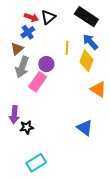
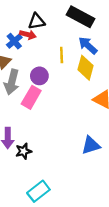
red arrow: (31, 17) -> (28, 35), moved
black triangle: (48, 17) -> (37, 21), turned 35
blue triangle: (85, 128) -> (91, 145), turned -48

